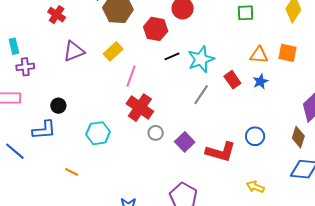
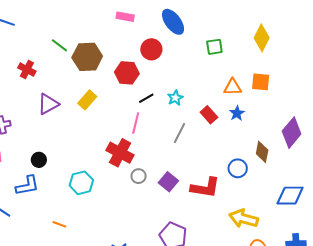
cyan star: (201, 59) -> (175, 98), size x0.6
pink line: (131, 76) -> (136, 123), moved
brown diamond: (298, 137) -> (262, 152), moved
yellow arrow: (255, 187) -> (244, 218), size x1.6

